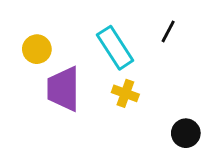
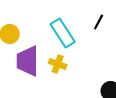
yellow cross: (125, 93) -> (58, 64), moved

